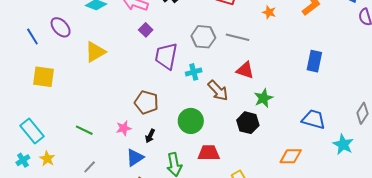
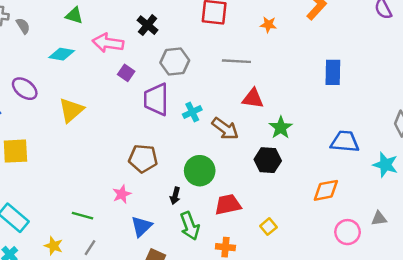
gray hexagon: (203, 37) -> (175, 62), moved
green line: (84, 130) -> (82, 216), moved
black arrow: (150, 136) -> (175, 196), moved
yellow star: (47, 159) -> (54, 246), moved

